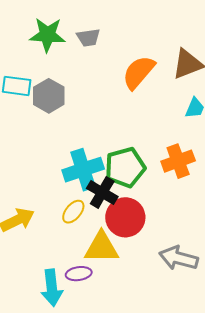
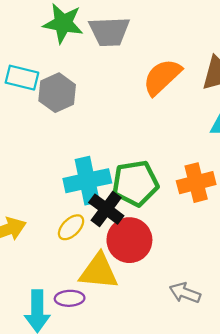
gray trapezoid: (88, 38) -> (109, 31), size x1.5
gray arrow: (179, 258) -> (185, 293), size x0.7

